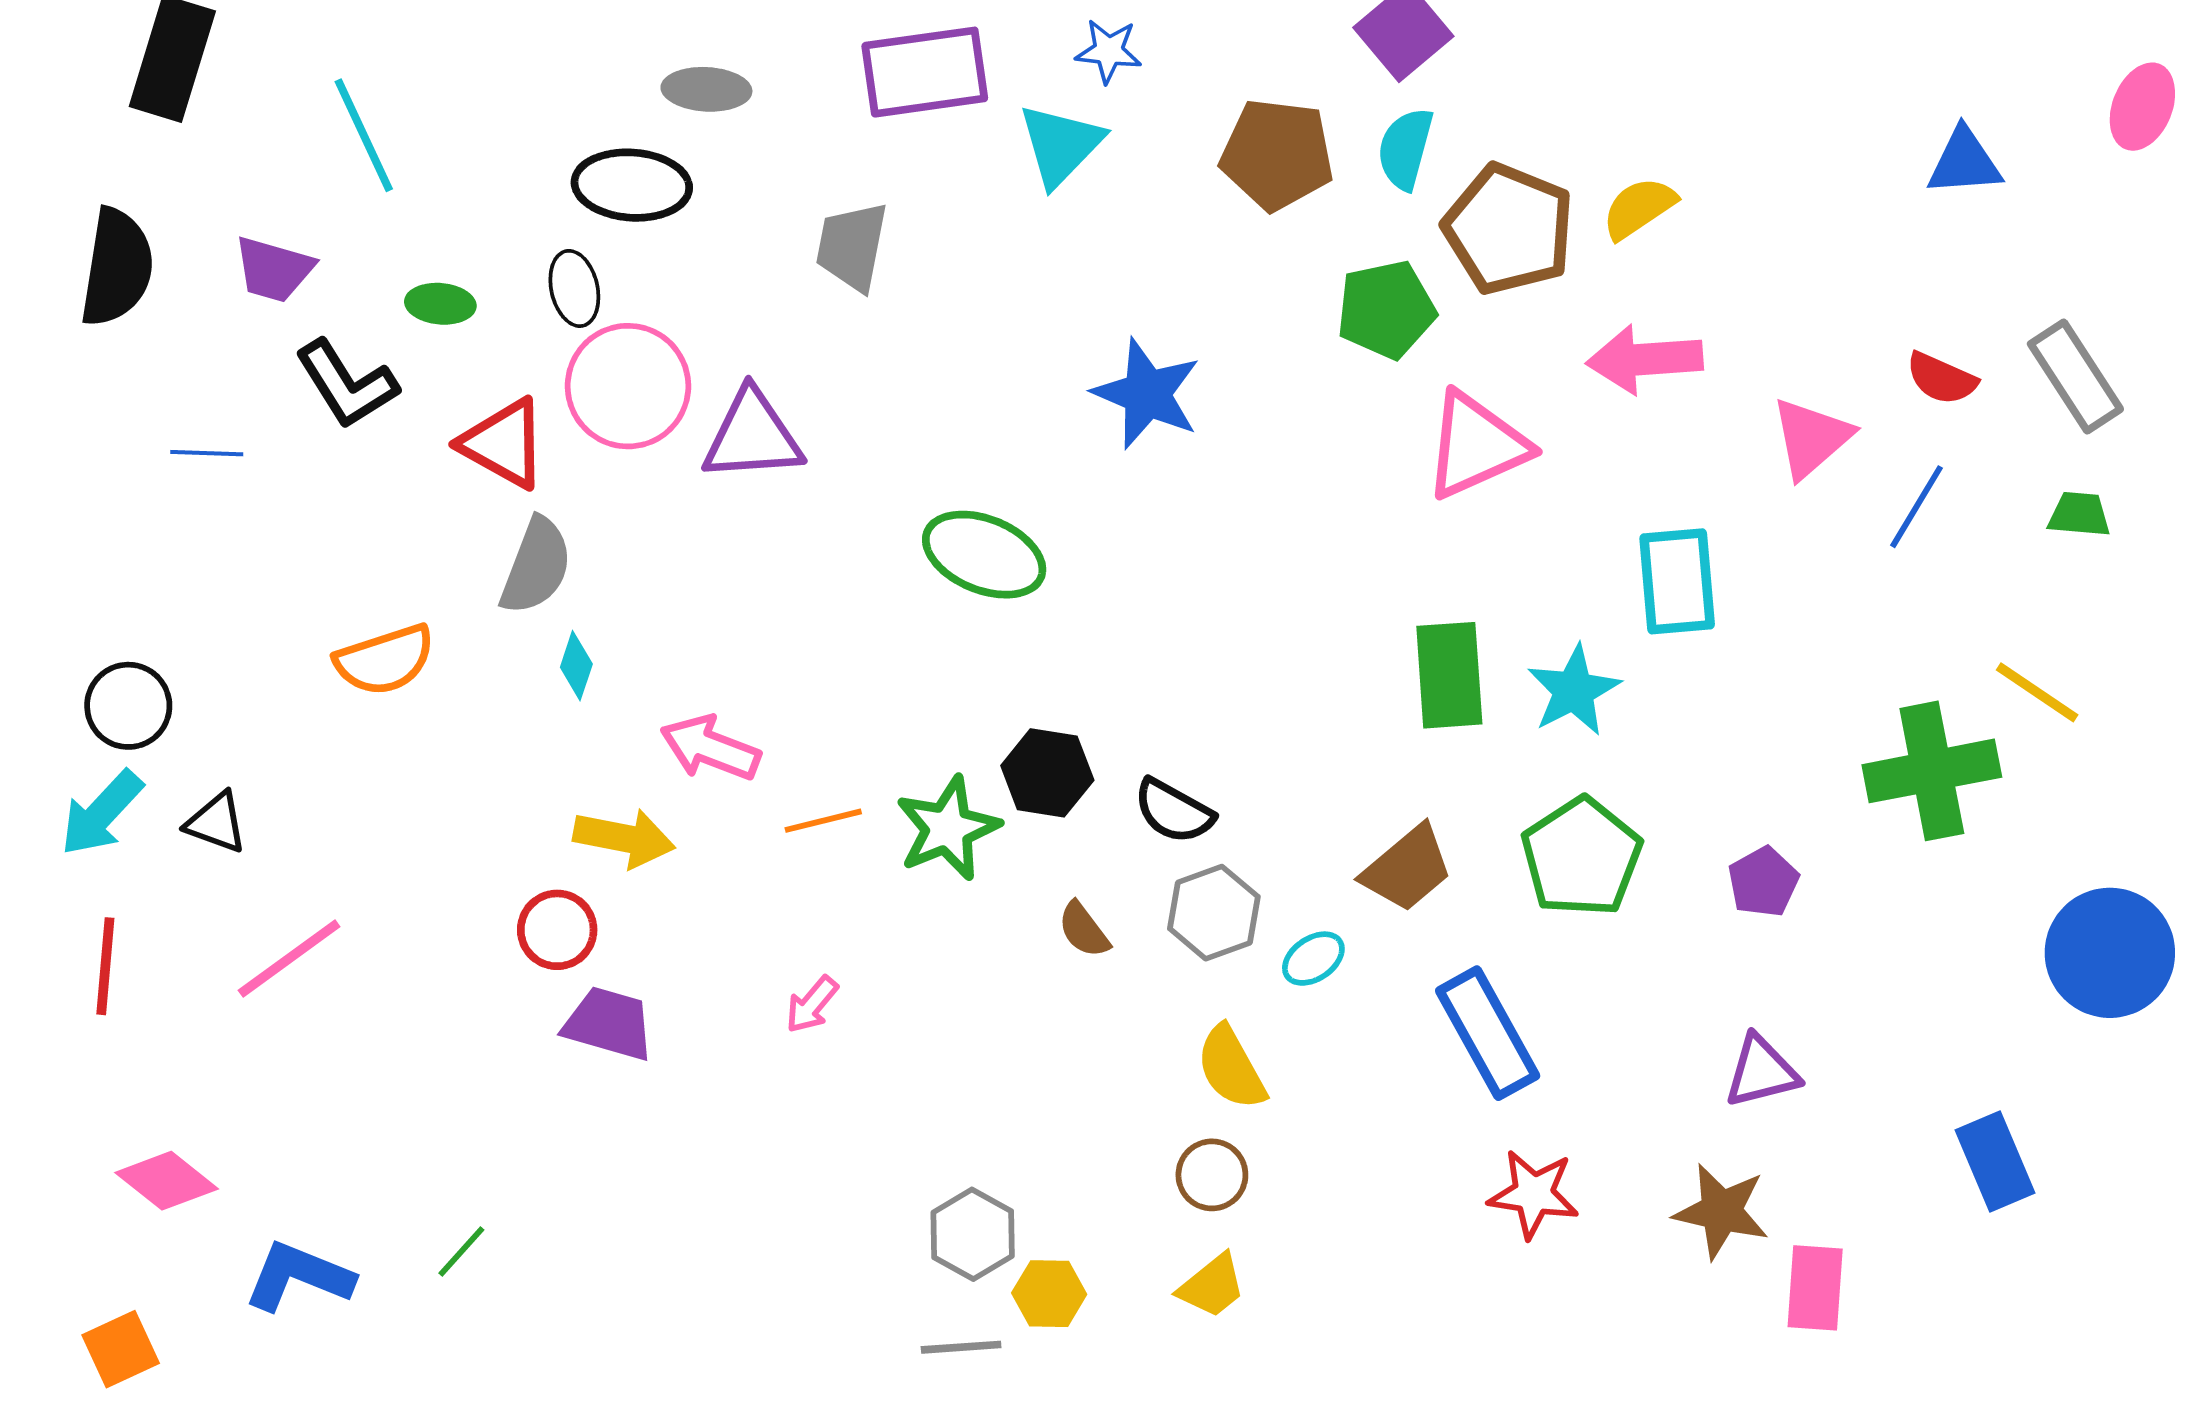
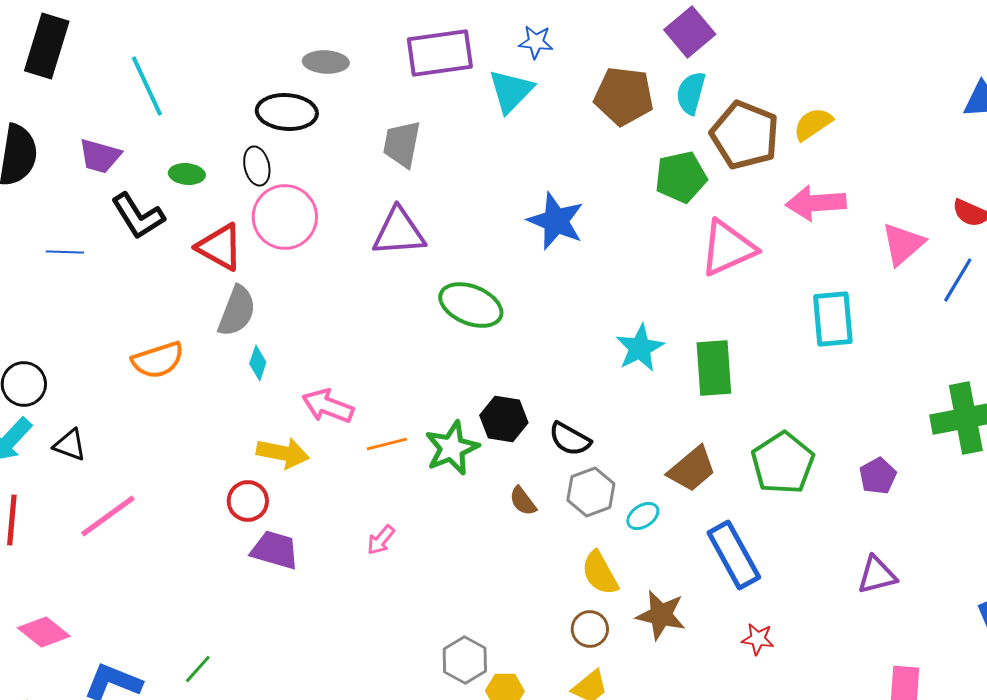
purple triangle: (752, 436) -> (399, 232), moved
cyan star: (1574, 691) -> (640, 348), moved
red star: (1534, 1194) -> (758, 639), size x0.7
brown star: (1721, 1211) -> (661, 615), moved

